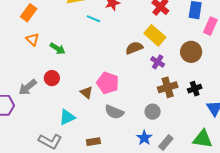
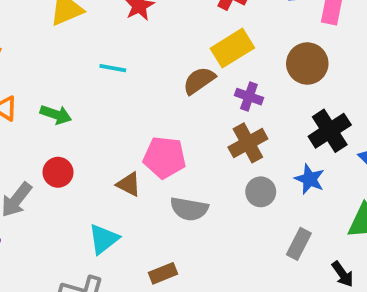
cyan line: (93, 19) -> (113, 68), moved
yellow rectangle: (155, 35) -> (232, 48), turned -60
brown cross: (168, 87) -> (248, 143), moved
black cross: (195, 89) -> (330, 131), size x1.5
blue star: (144, 138) -> (310, 179), moved

